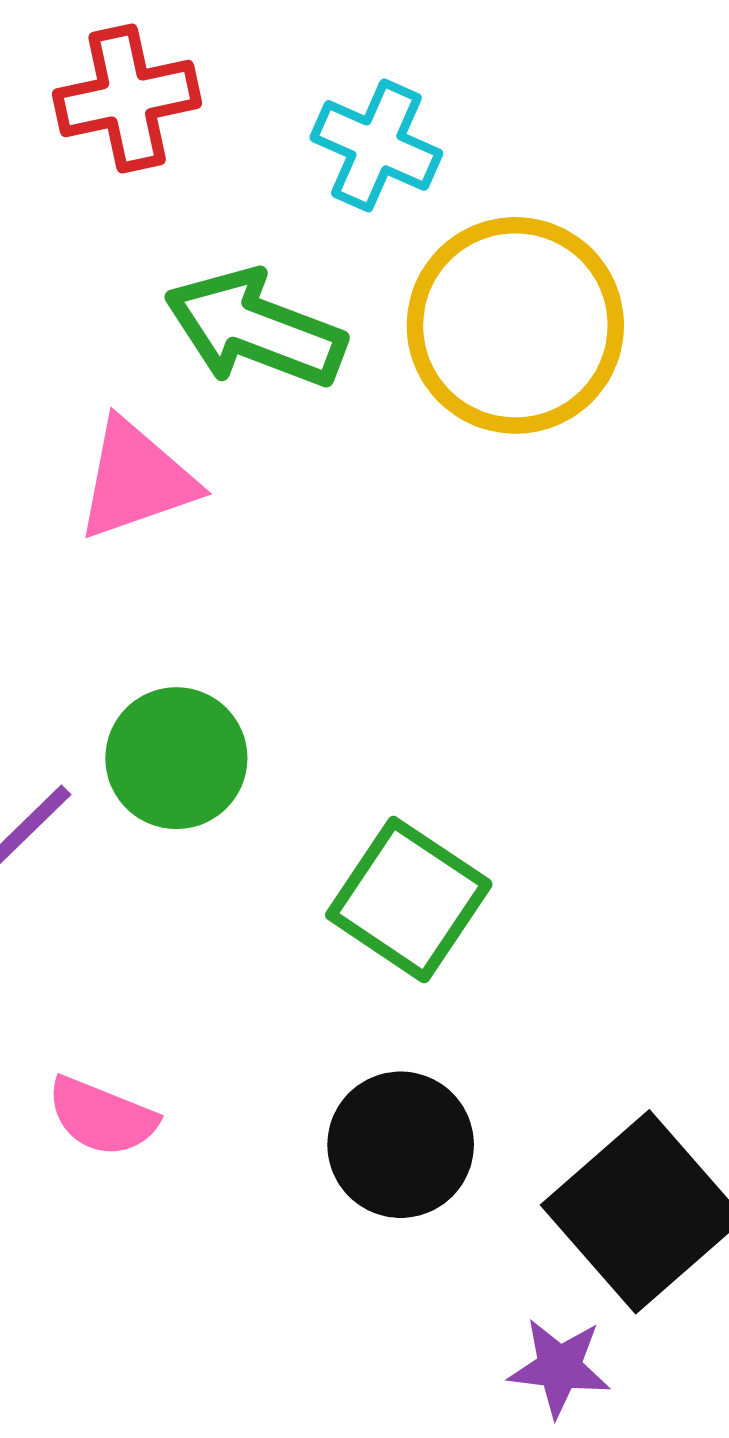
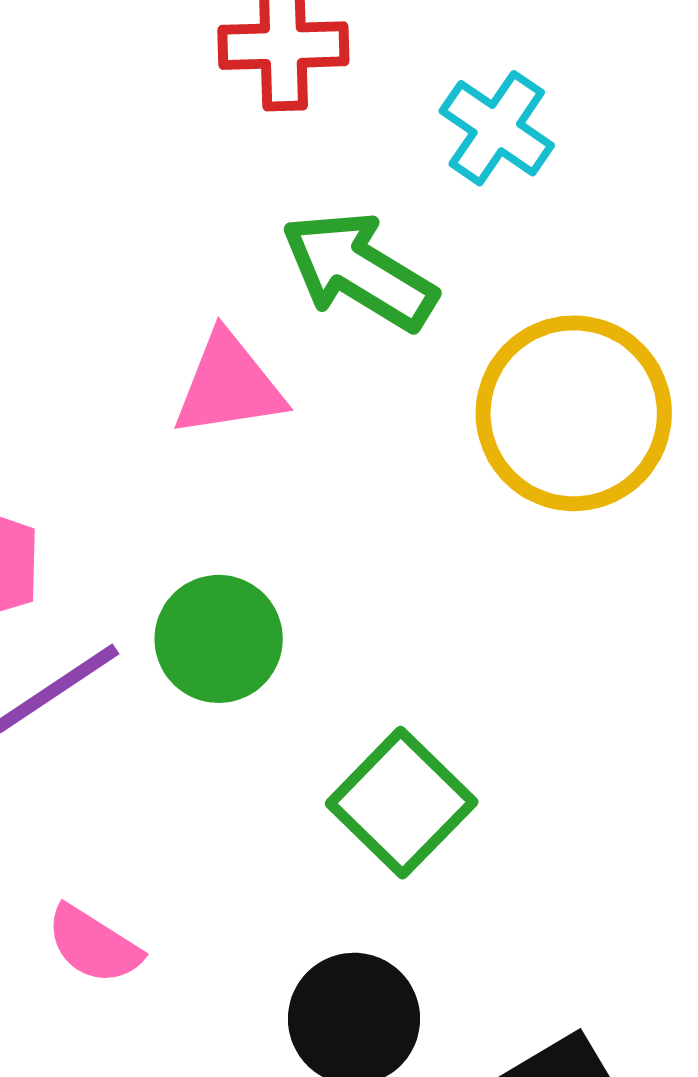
yellow circle: (515, 325) -> (574, 413), moved

